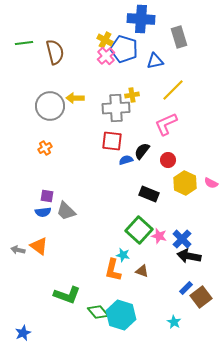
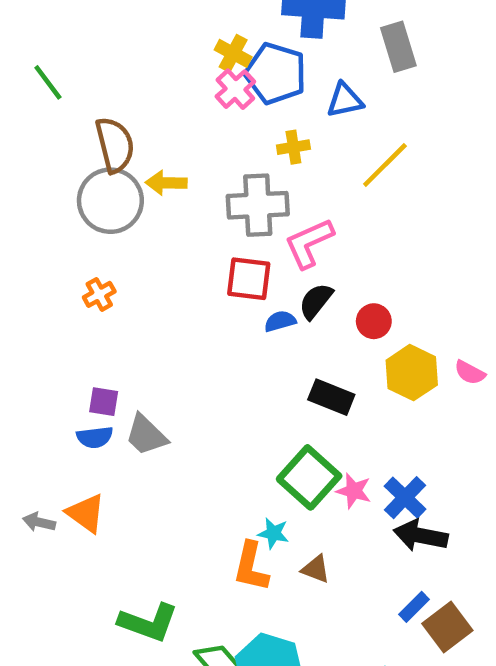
green line: (24, 43) -> (48, 82), moved, turned 60
brown semicircle: (55, 52) -> (115, 145), moved
yellow cross: (132, 95) -> (293, 147), moved
pink L-shape: (166, 124) -> (309, 243), moved

